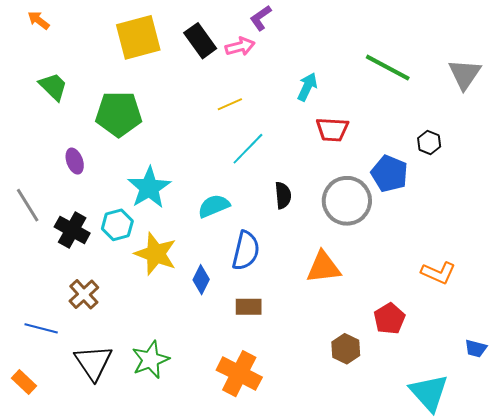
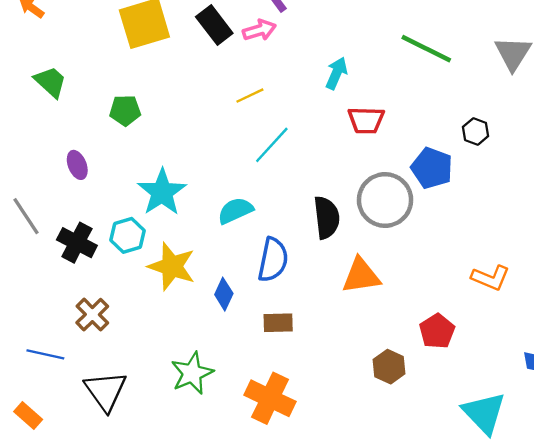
green pentagon: (119, 114) -> (125, 110), size x0.6
black semicircle: (283, 195) -> (327, 217), moved, size x1.4
green star: (151, 360) -> (192, 373), moved

